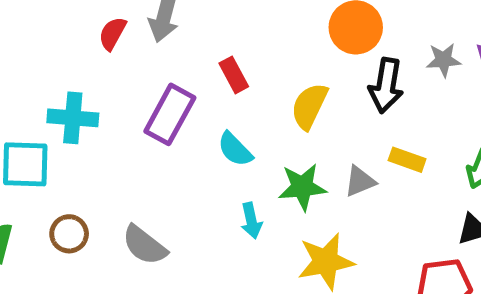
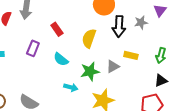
gray star: (444, 60) -> (141, 22), moved
purple rectangle: (170, 114) -> (33, 48), size x0.7
cyan arrow: (251, 221) -> (71, 87), turned -56

